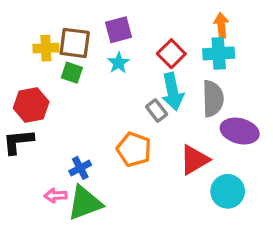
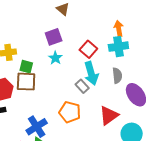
brown square: (75, 43) -> (26, 82), moved
gray semicircle: (213, 99) -> (117, 76), size x0.7
purple ellipse: (240, 131) -> (136, 95), turned 45
blue cross: (80, 168) -> (37, 127), size x1.5

